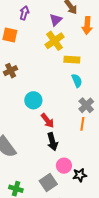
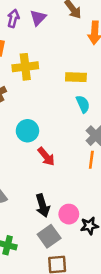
purple triangle: (56, 20) -> (38, 18), moved
yellow cross: (55, 41) -> (25, 67), moved, turned 30
black arrow: (52, 142) -> (43, 206), moved

